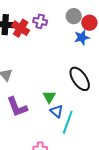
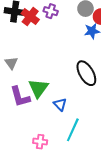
green triangle: (49, 97) -> (38, 88), moved, size x1.5
cyan line: (68, 122) -> (73, 130), moved

